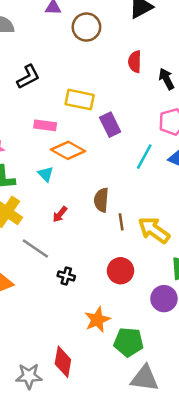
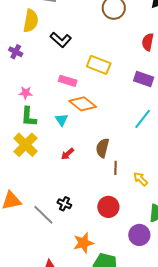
black L-shape: (28, 77) -> (61, 40), turned 60
purple rectangle: (110, 125) -> (144, 79), moved, turned -54
yellow arrow: (154, 230) -> (140, 179), size x0.6
gray line: (35, 248) -> (43, 215), moved

